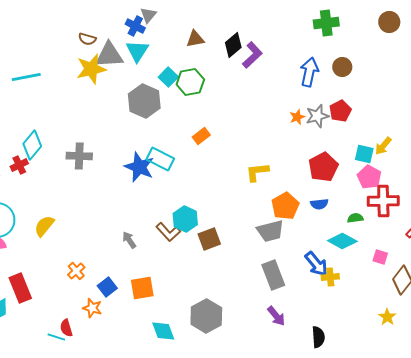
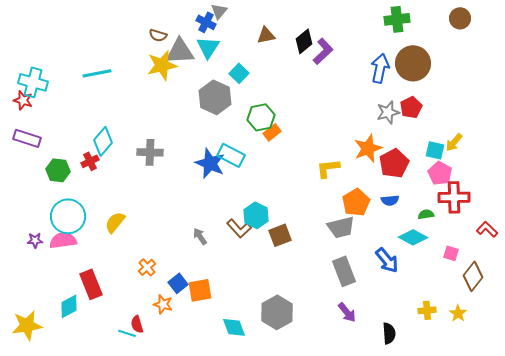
brown circle: (342, 67) -> (413, 63), size x1.8
green hexagon: (190, 82) -> (261, 117), moved
orange star: (297, 117) -> (368, 148), moved, size x1.8
yellow cross: (330, 277) -> (427, 310), moved
orange square: (142, 288) -> (200, 290), moved

